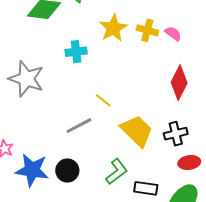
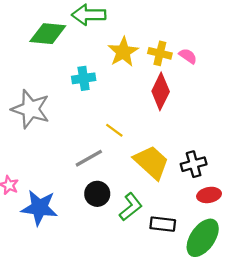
red diamond: (179, 83) -> (161, 91), moved
black circle: (67, 170) -> (97, 194), moved

